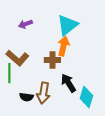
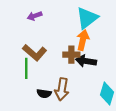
purple arrow: (25, 24) -> (35, 16), moved
black arrow: (68, 83) -> (86, 61), moved, turned -48

